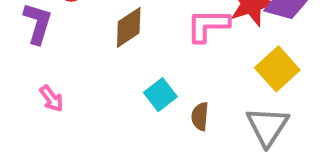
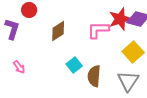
brown semicircle: (200, 116) -> (94, 76), size x1.5

